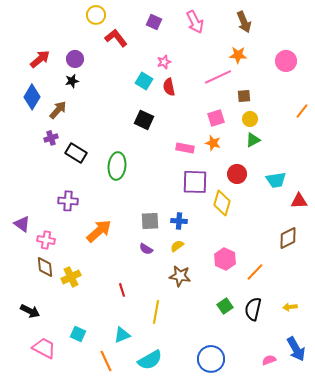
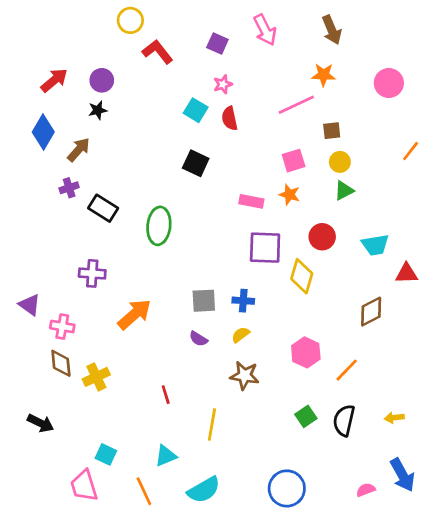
purple square: (154, 22) -> (217, 44), moved
brown diamond: (288, 238) -> (371, 312), moved
pink trapezoid: (44, 348) -> (84, 486), moved, turned -135

